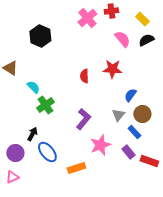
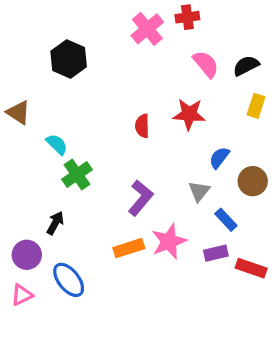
yellow rectangle: (142, 19) -> (256, 106), moved, turned 64
brown circle: (142, 114) -> (253, 181), moved
blue ellipse: (47, 152) -> (69, 280), moved
purple rectangle: (128, 152) -> (216, 253), turned -64
orange rectangle: (76, 168) -> (129, 248), moved

